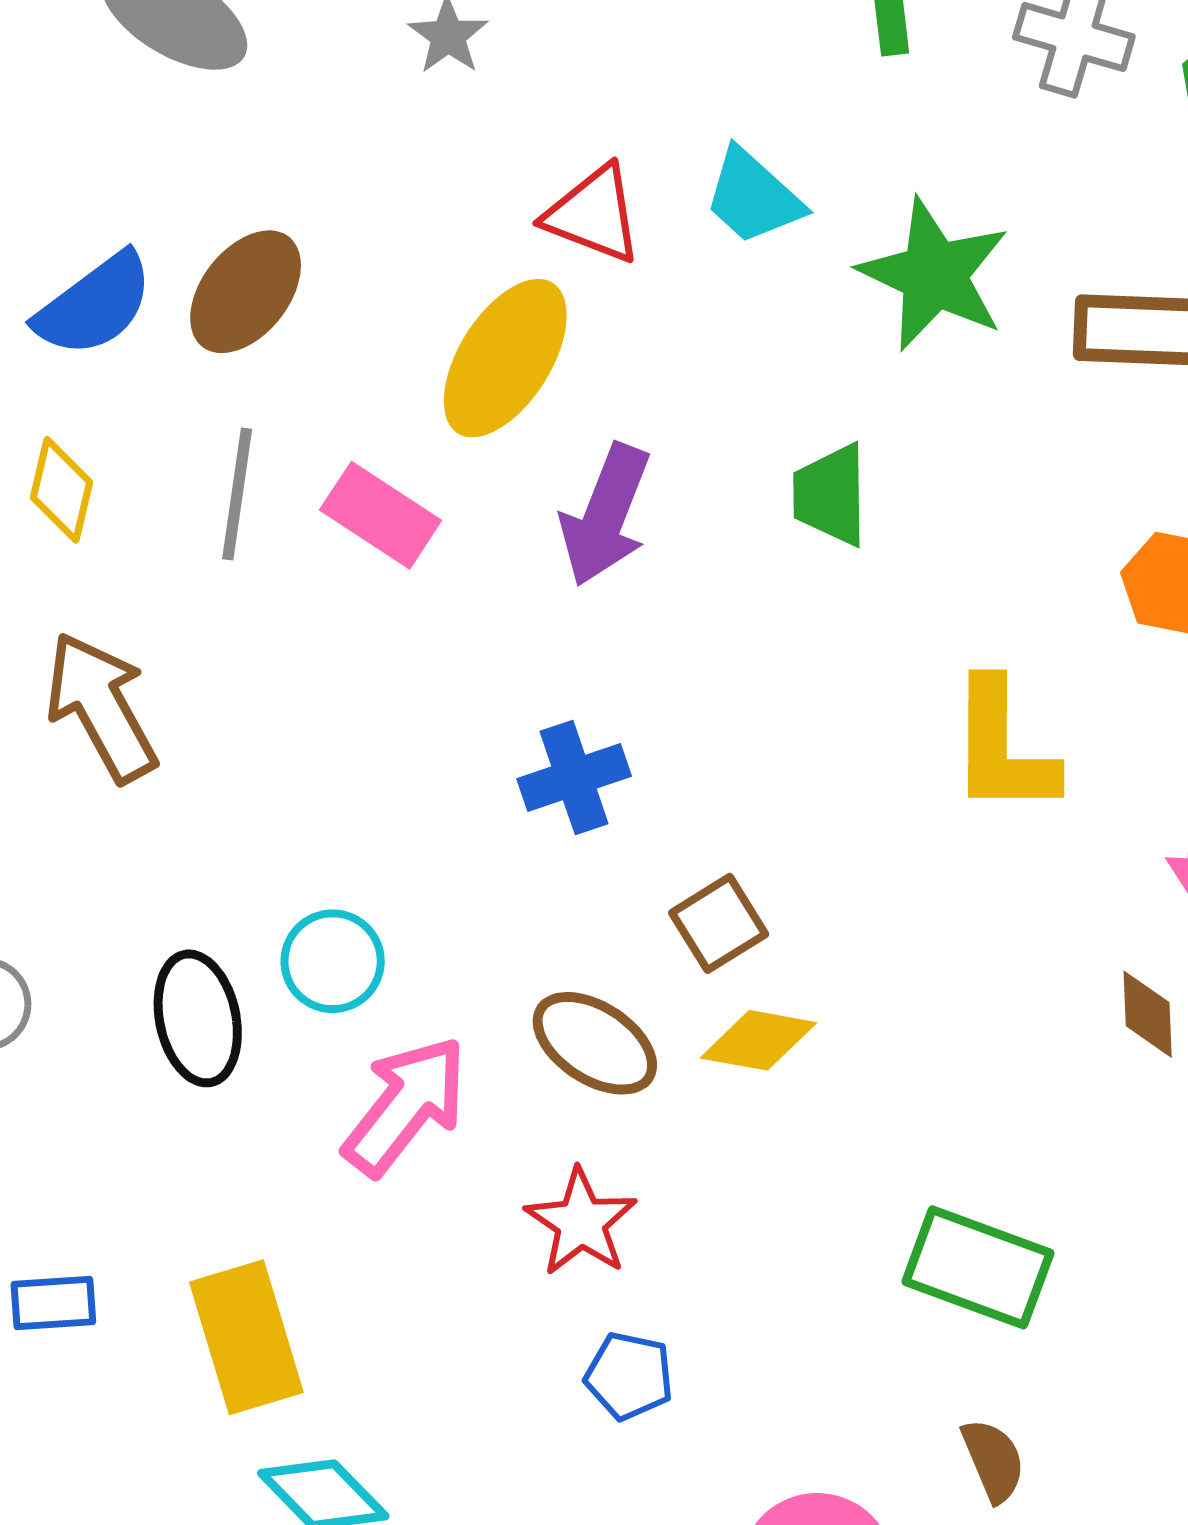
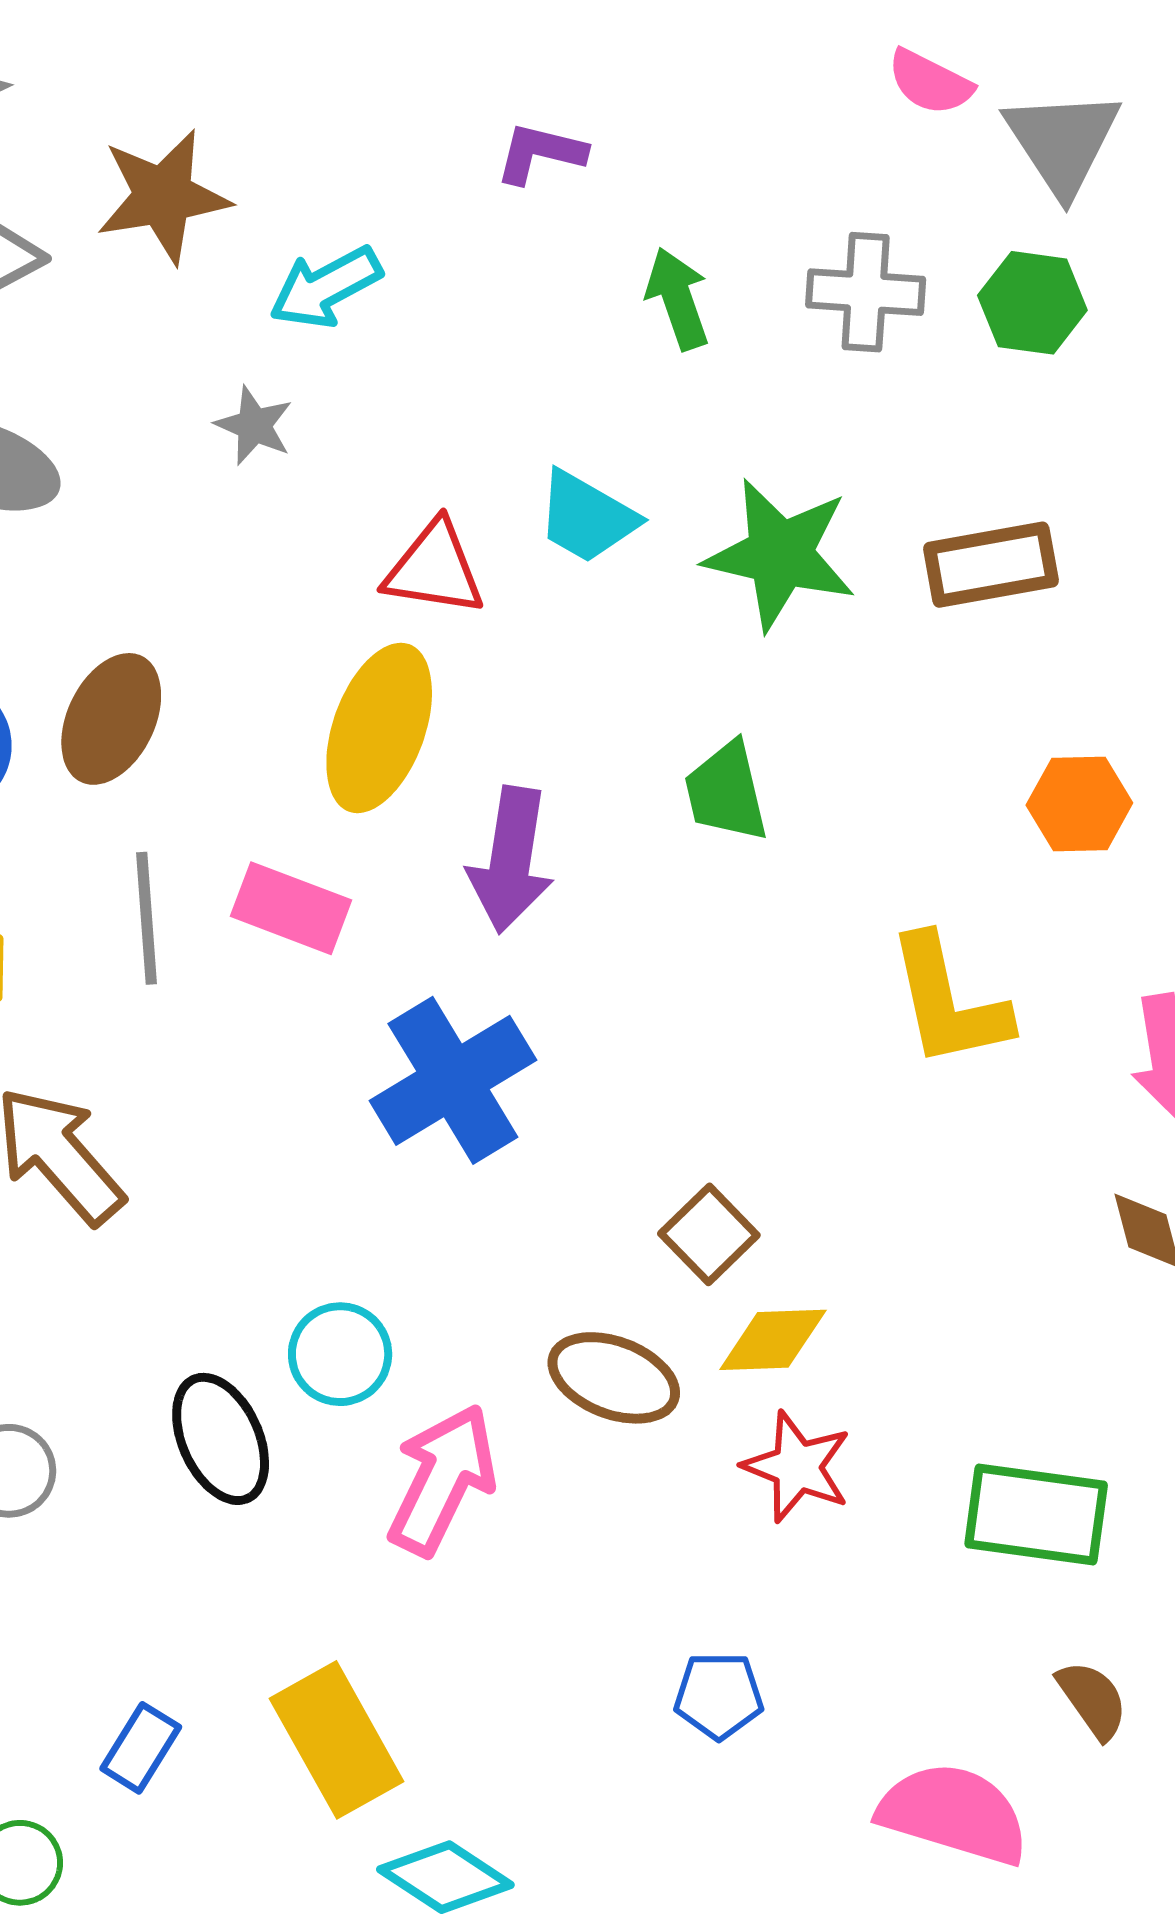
blue cross: (574, 777) -> (453, 1080), moved, size x1.5
red star: (581, 1222) -> (797, 1467), moved
blue rectangle: (53, 1303) -> (141, 1748), turned -42

